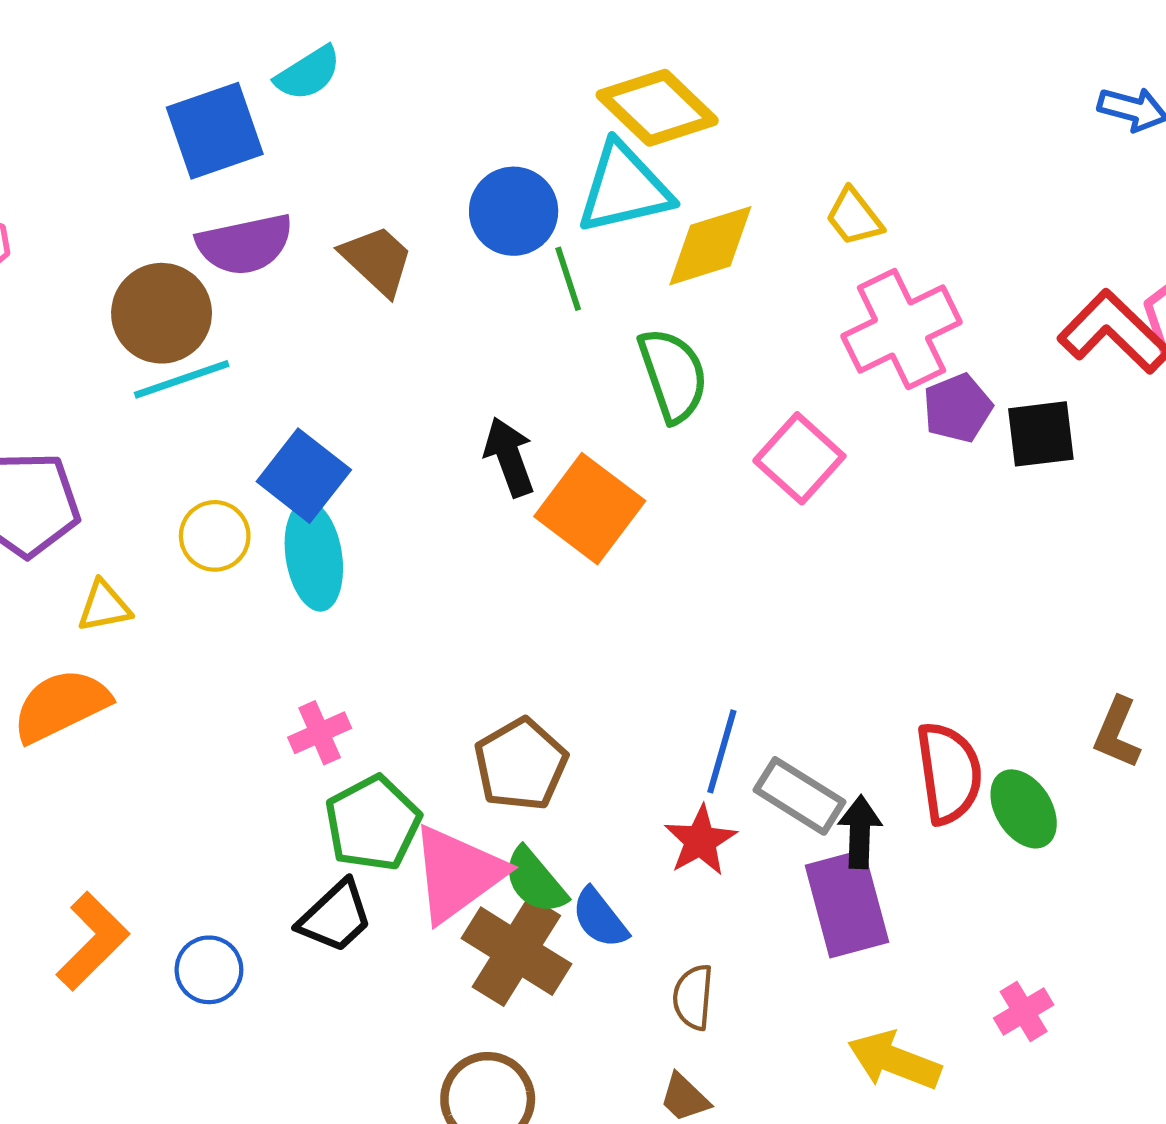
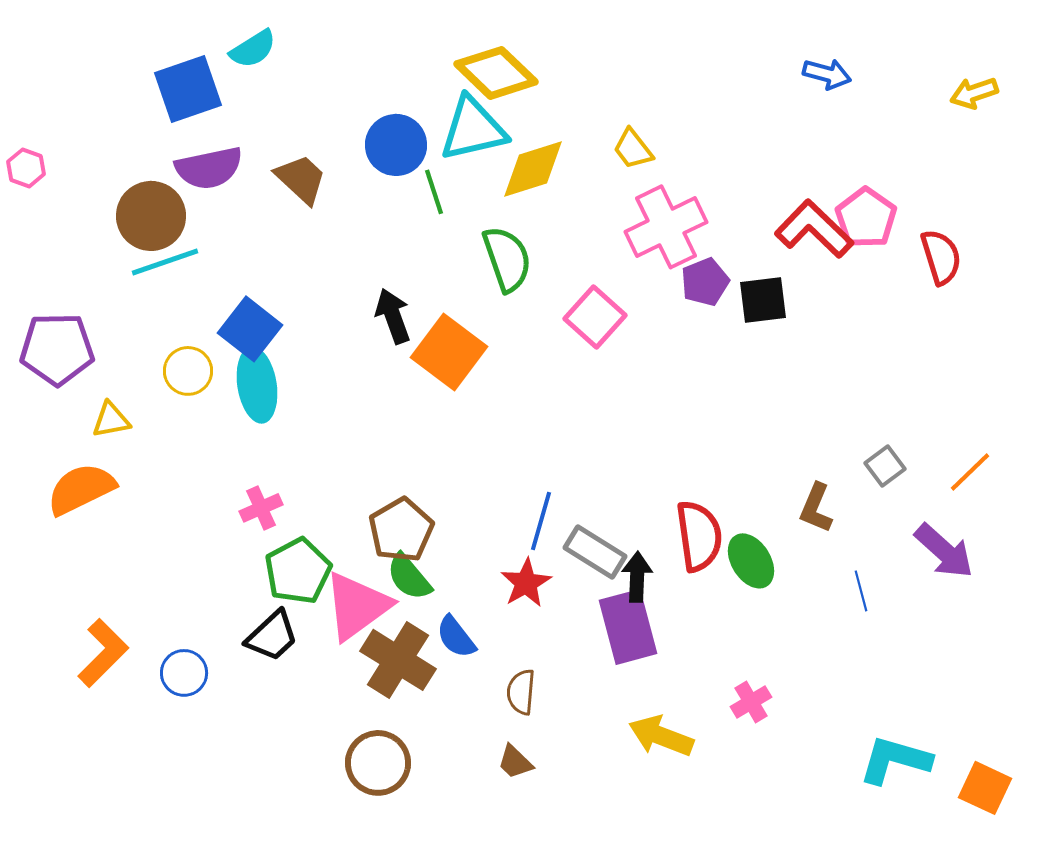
green semicircle: (535, 881) -> (409, 577), moved

